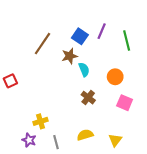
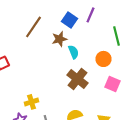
green line: (127, 40) -> (116, 36), moved
brown cross: (88, 98) -> (78, 79), size x1.5

